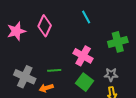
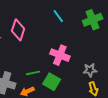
green cross: (118, 42) -> (93, 20), moved
green square: (85, 82) -> (52, 82), moved

